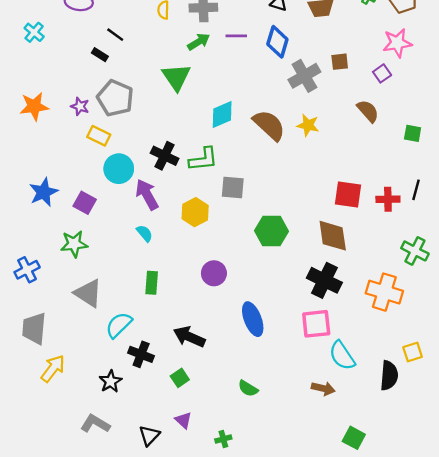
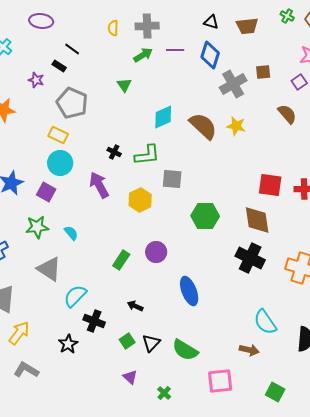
green triangle: (176, 77) -> (124, 85), size x0.6
purple star: (80, 106) -> (36, 80), moved
black cross: (165, 156) -> (114, 152), size x0.6
cyan circle: (119, 169) -> (60, 163), moved
cyan semicircle: (145, 233) -> (71, 233), moved
green rectangle: (152, 283) -> (121, 260), moved, turned 30
pink square: (316, 324) -> (220, 381), moved
black arrow: (189, 337) -> (135, 306), size x0.6
green semicircle: (248, 388) -> (185, 350), size x1.5
gray L-shape: (95, 424) -> (26, 370), moved
black triangle: (149, 435) -> (151, 343), moved
green cross: (223, 439) -> (164, 393), turned -32

